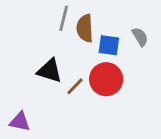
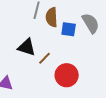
gray semicircle: (140, 37) -> (91, 23), size x1.5
red circle: (106, 79) -> (67, 75), moved

